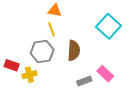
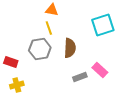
cyan square: (108, 26) -> (103, 25), turned 30
yellow cross: (29, 75) -> (17, 85), moved

